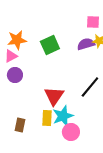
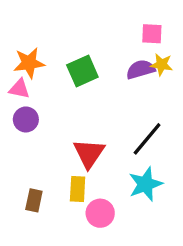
pink triangle: (11, 56) -> (19, 89), turned 40
cyan star: (63, 116) -> (145, 184), moved
pink circle: (71, 132) -> (100, 213), moved

